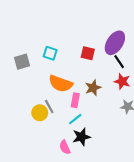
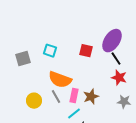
brown star: (93, 88) -> (91, 97), moved
gray line: (49, 107) -> (56, 97), moved
yellow circle: (40, 113) -> (34, 101), moved

